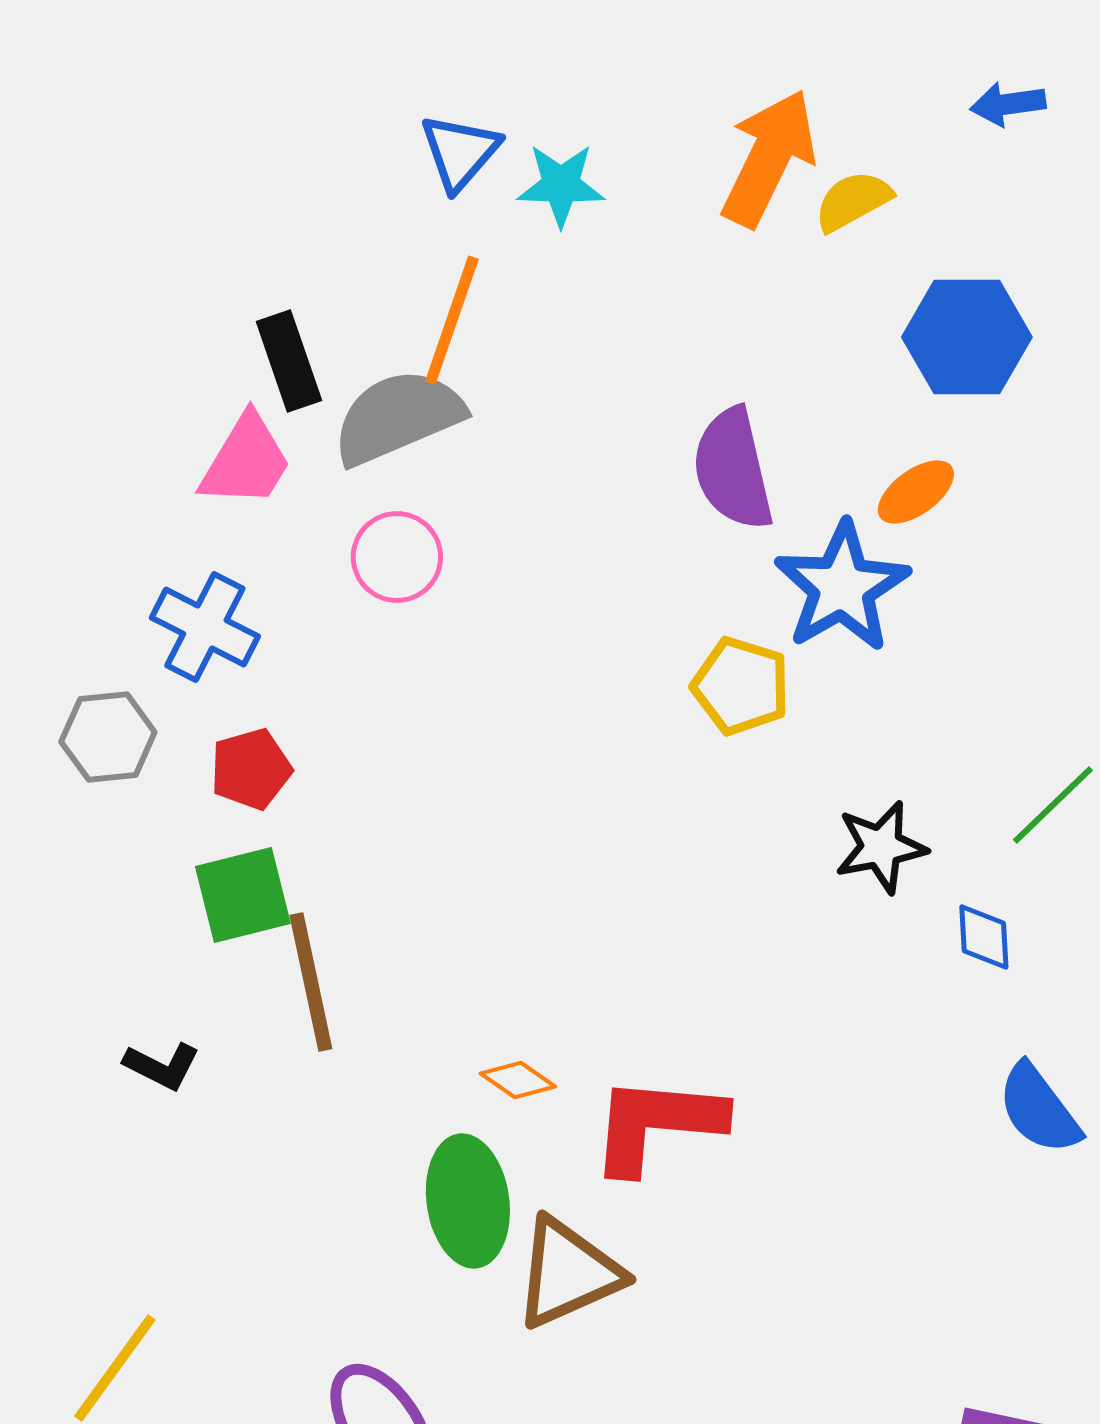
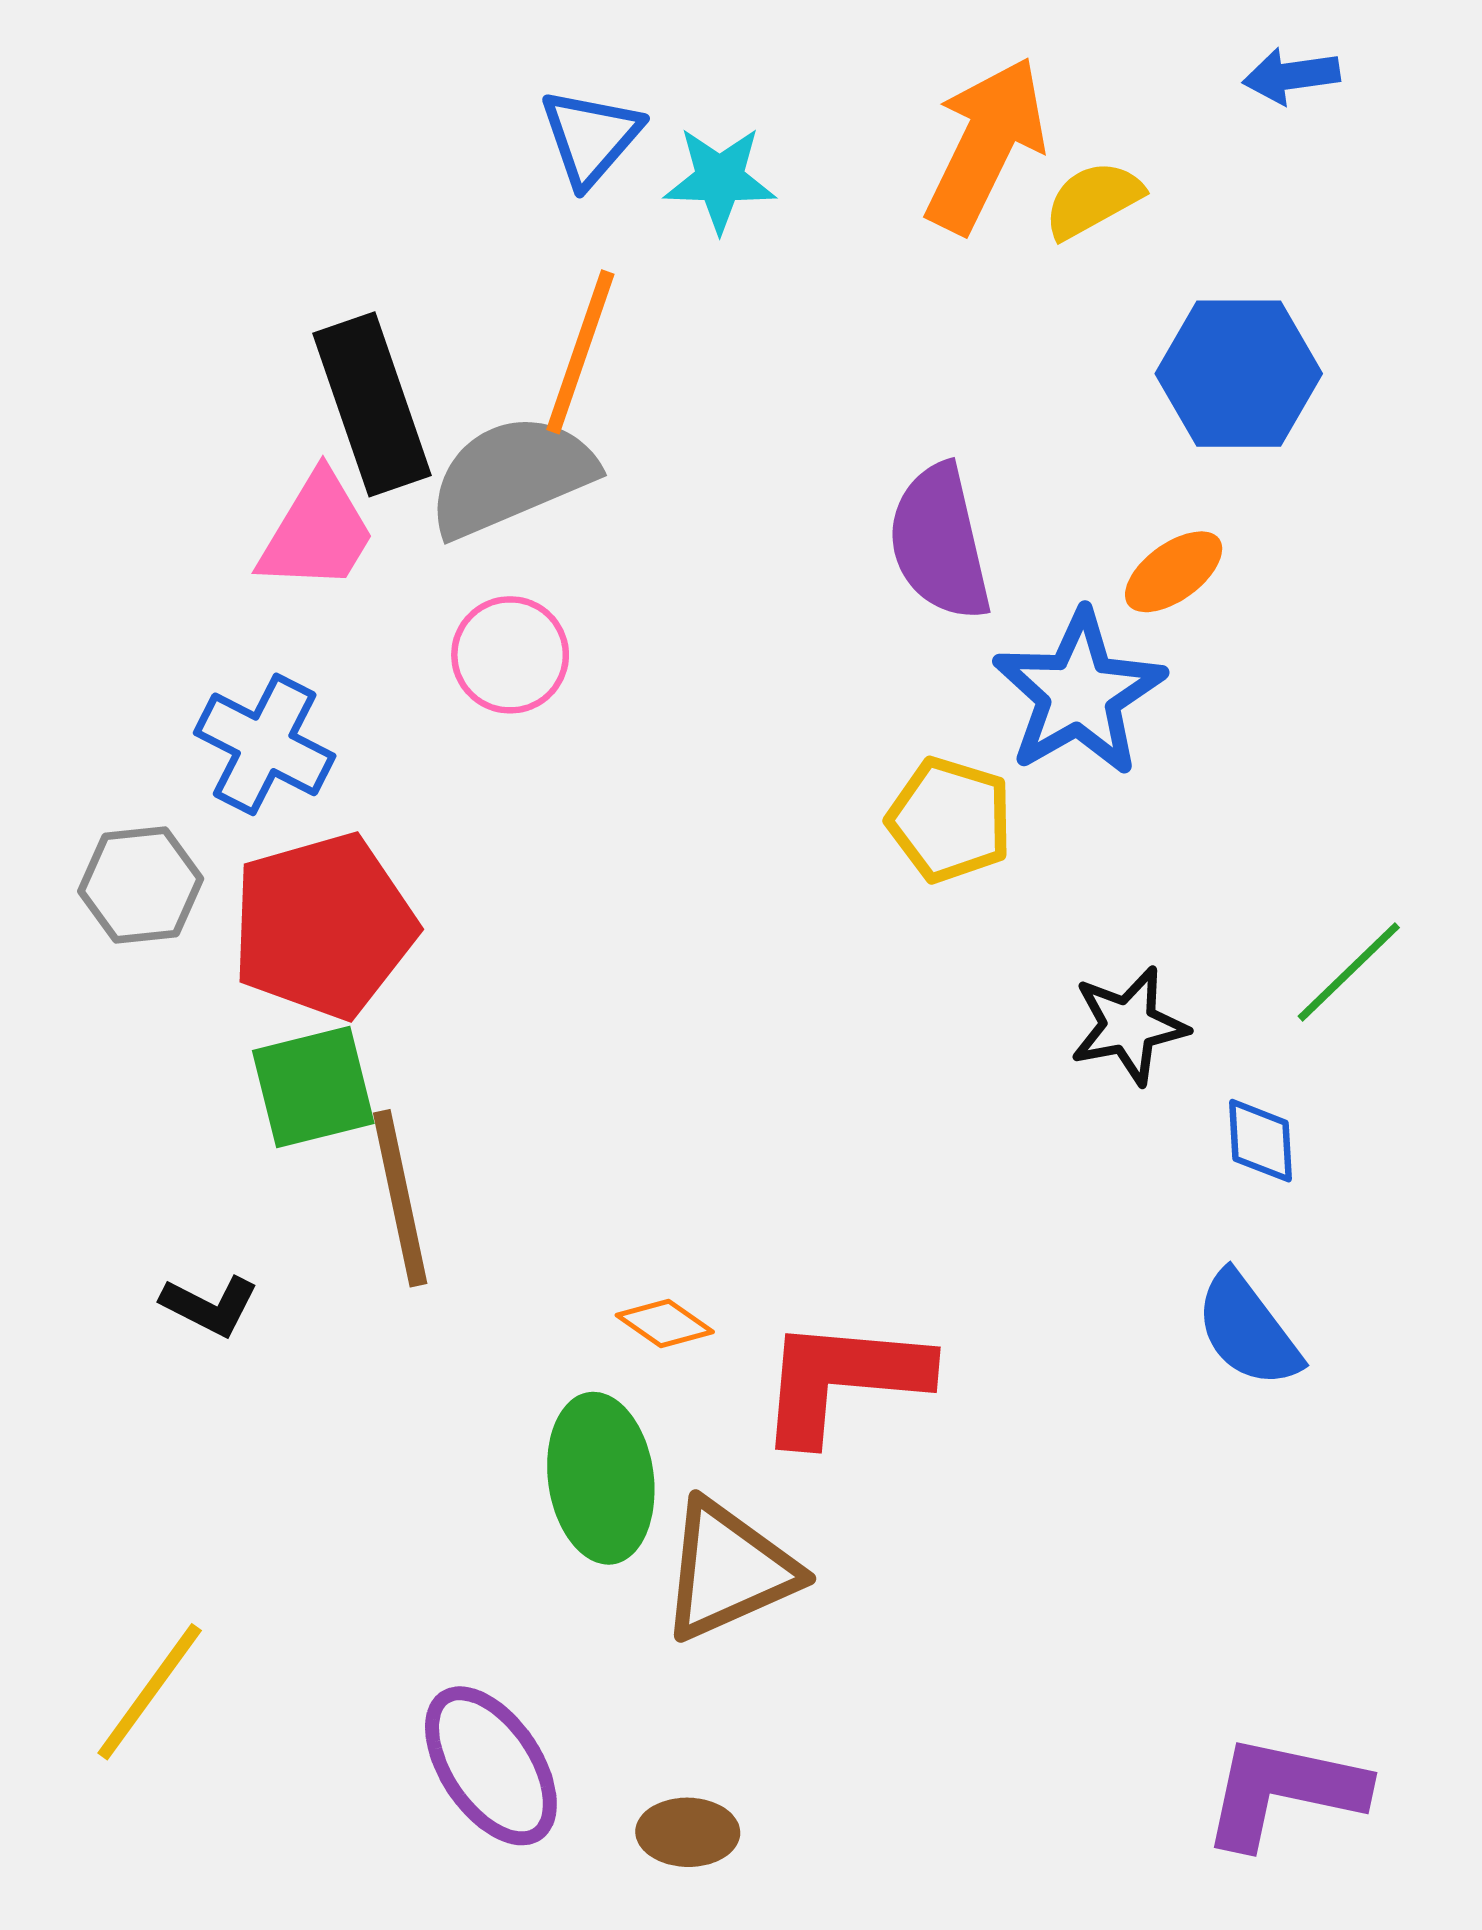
black rectangle: (289, 361) -> (372, 404), size x1.4
red pentagon: (251, 769) -> (323, 926), size x1.8
blue semicircle: (1039, 1109) -> (1248, 1330), moved

